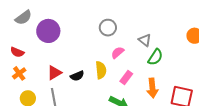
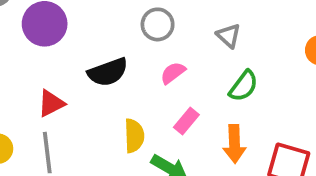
gray triangle: (145, 40) -> (229, 36), moved
yellow semicircle: (101, 70) -> (134, 136), moved
black semicircle: (77, 76) -> (108, 72), moved, size x1.5

